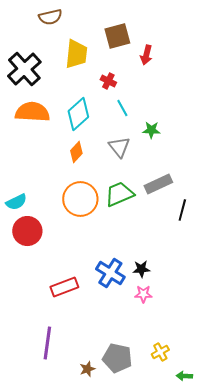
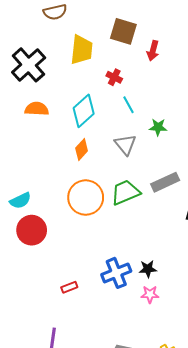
brown square: (117, 36) -> (123, 31), turned 32
orange semicircle: (32, 112) -> (37, 109), size x0.7
blue cross: (110, 273) -> (116, 273), turned 36
red rectangle: (64, 287) -> (69, 287), size x0.6

